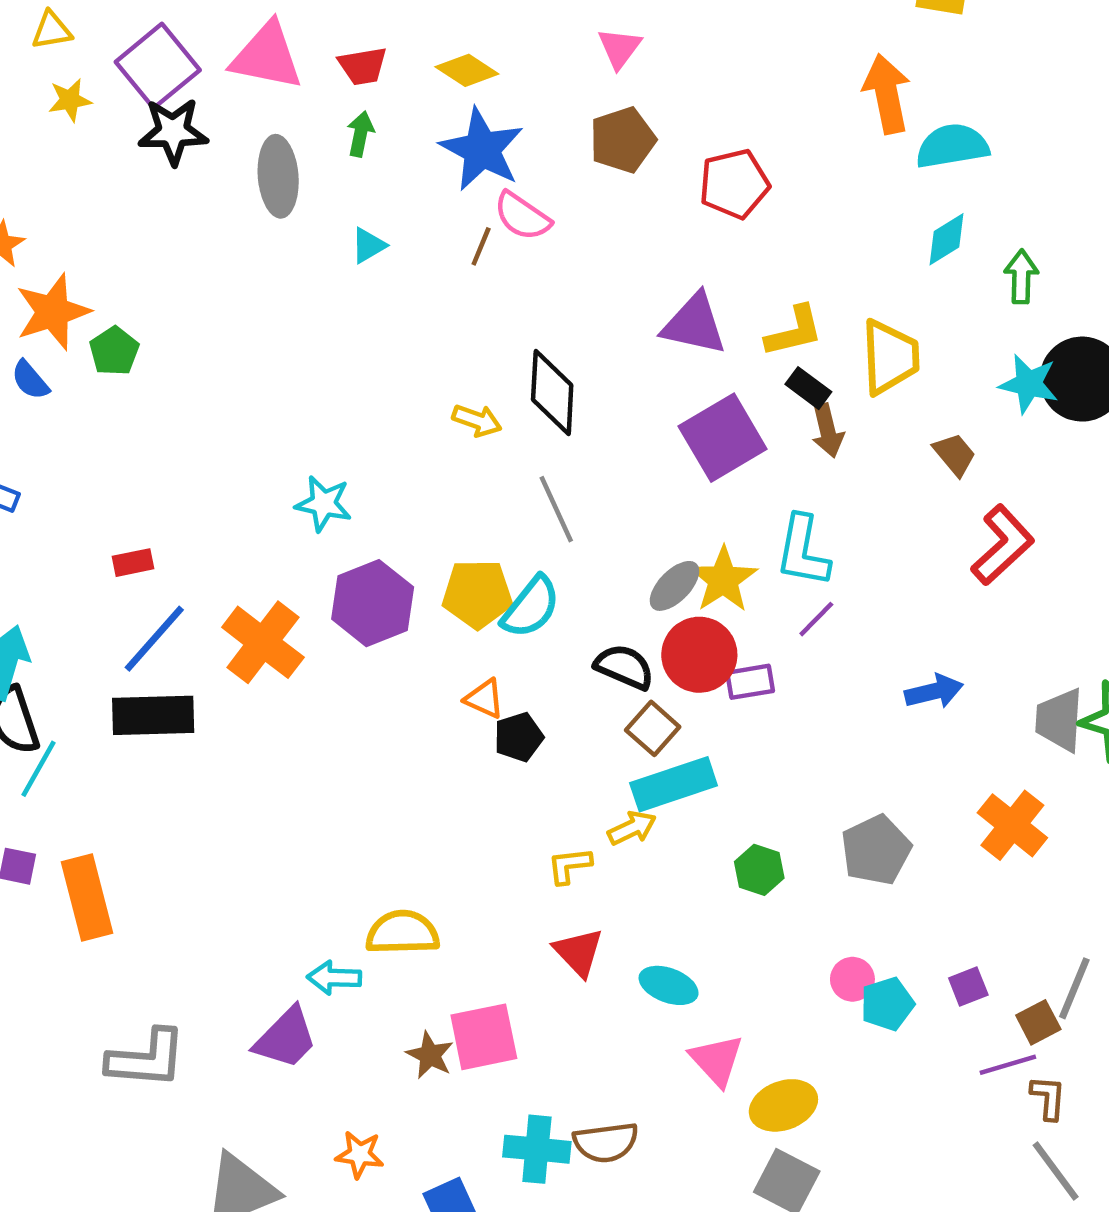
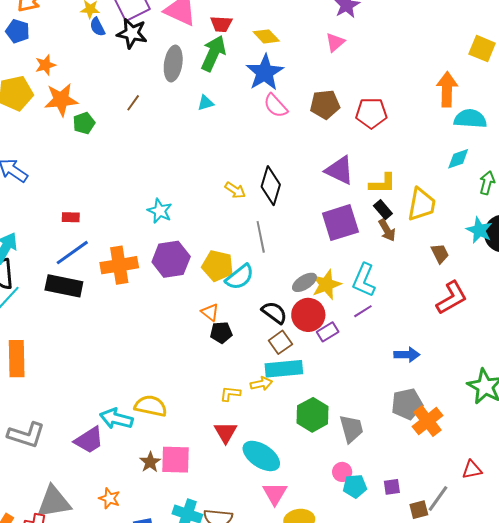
green arrow: (360, 134) -> (213, 53), size x1.8
brown pentagon: (623, 140) -> (325, 105), moved
brown line: (481, 246) -> (133, 103), moved
blue semicircle: (30, 380) -> (97, 27), moved
brown arrow: (828, 431) -> (387, 230), turned -30
orange cross: (263, 642) -> (119, 265), turned 30
purple rectangle: (750, 682) -> (328, 332), turned -35
gray trapezoid: (1059, 720) -> (351, 429), moved, turned 148
gray pentagon: (876, 850) -> (407, 404), moved
green hexagon: (759, 870) -> (313, 415), size x1.5
cyan arrow: (334, 978) -> (116, 419), size x1.4
cyan ellipse: (669, 985) -> (261, 456), size x1.5

